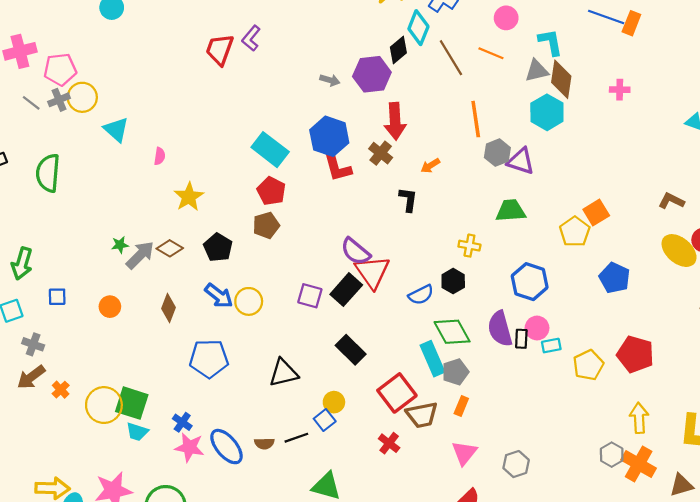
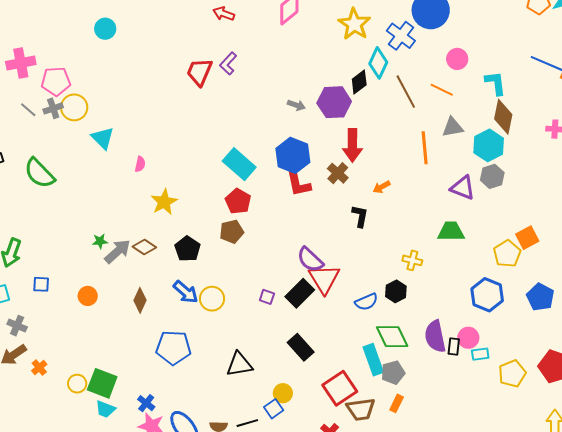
gray triangle: (537, 71) -> (453, 127), moved
gray hexagon: (497, 153) -> (492, 176), moved
green semicircle: (48, 173) -> (39, 173), turned -52
blue hexagon: (530, 282) -> (487, 295), moved
purple square: (310, 296) -> (267, 297), size x0.7
yellow circle: (104, 405) -> (77, 384), size x0.6

